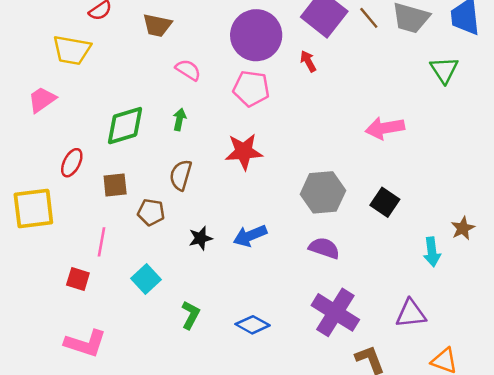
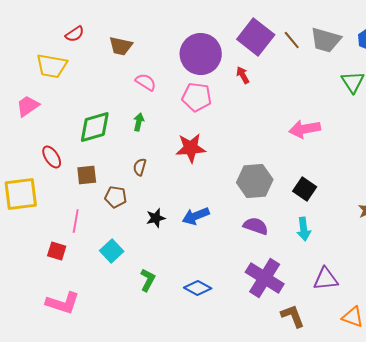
red ellipse: (72, 163) -> (52, 157), turned -60
brown semicircle: (181, 175) -> (140, 167), size x0.7
cyan arrow: (432, 252) -> (304, 229), moved

